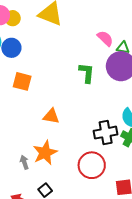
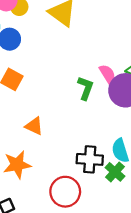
pink semicircle: (105, 38) -> (107, 74), moved

